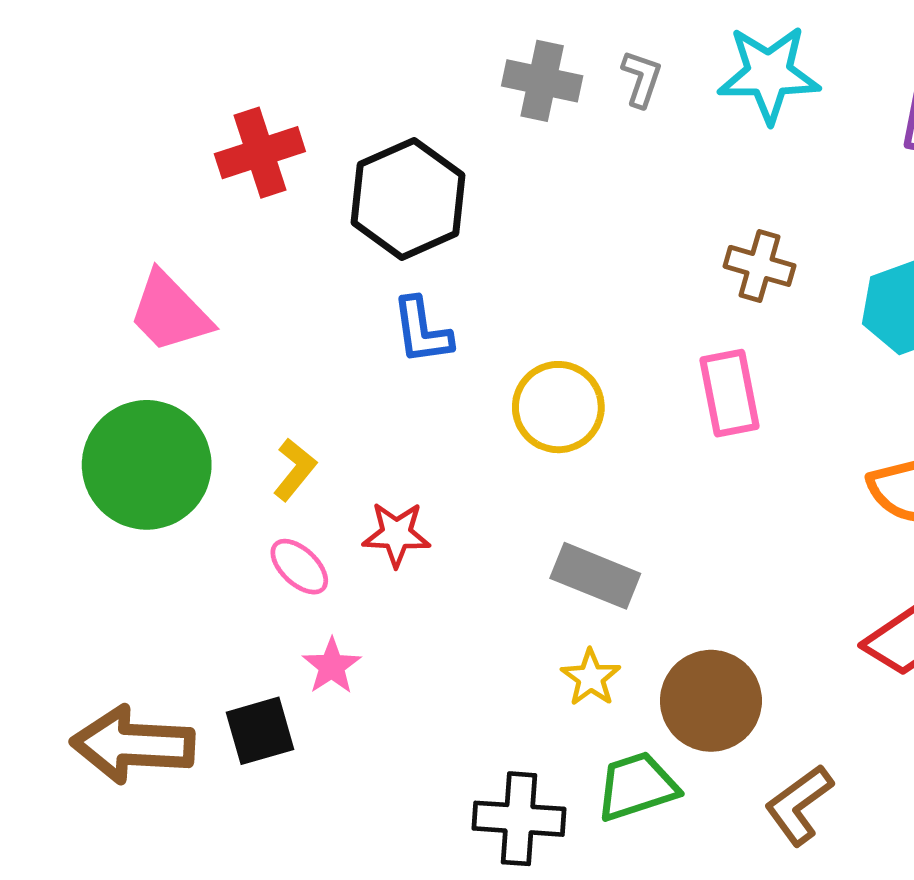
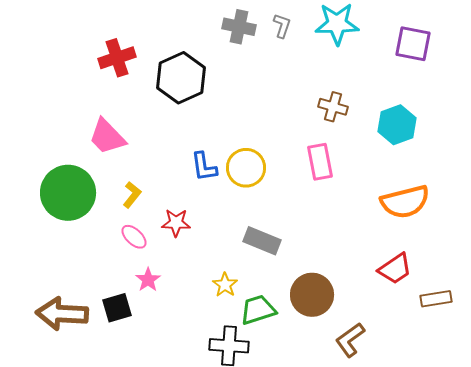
pink trapezoid: (170, 312) -> (107, 137), moved
blue L-shape: (422, 331) -> (204, 167), moved
yellow star: (591, 678) -> (225, 285), moved
green trapezoid: (637, 786) -> (258, 310), moved

